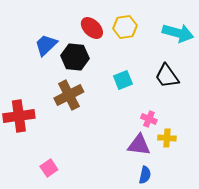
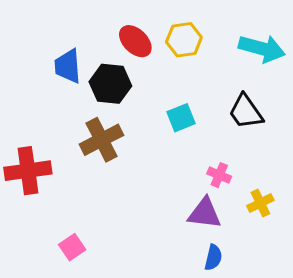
blue trapezoid: (46, 45) -> (68, 66), turned -50
yellow cross: (167, 138) -> (260, 203), moved, turned -30

